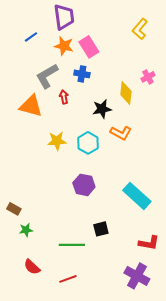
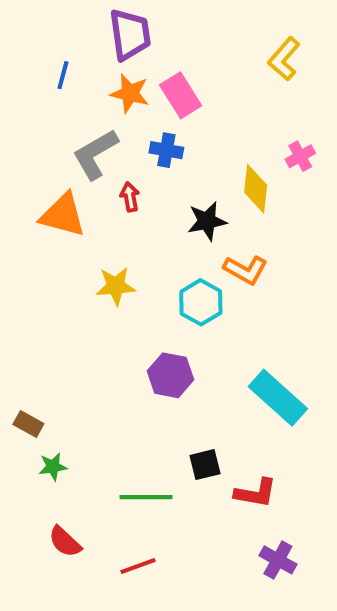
blue line: (31, 37) -> (63, 75), turned -40
cyan hexagon: (88, 143) -> (201, 302), moved
red L-shape: (149, 243) -> (256, 493), moved
purple cross: (137, 276) -> (278, 560), size x0.7

